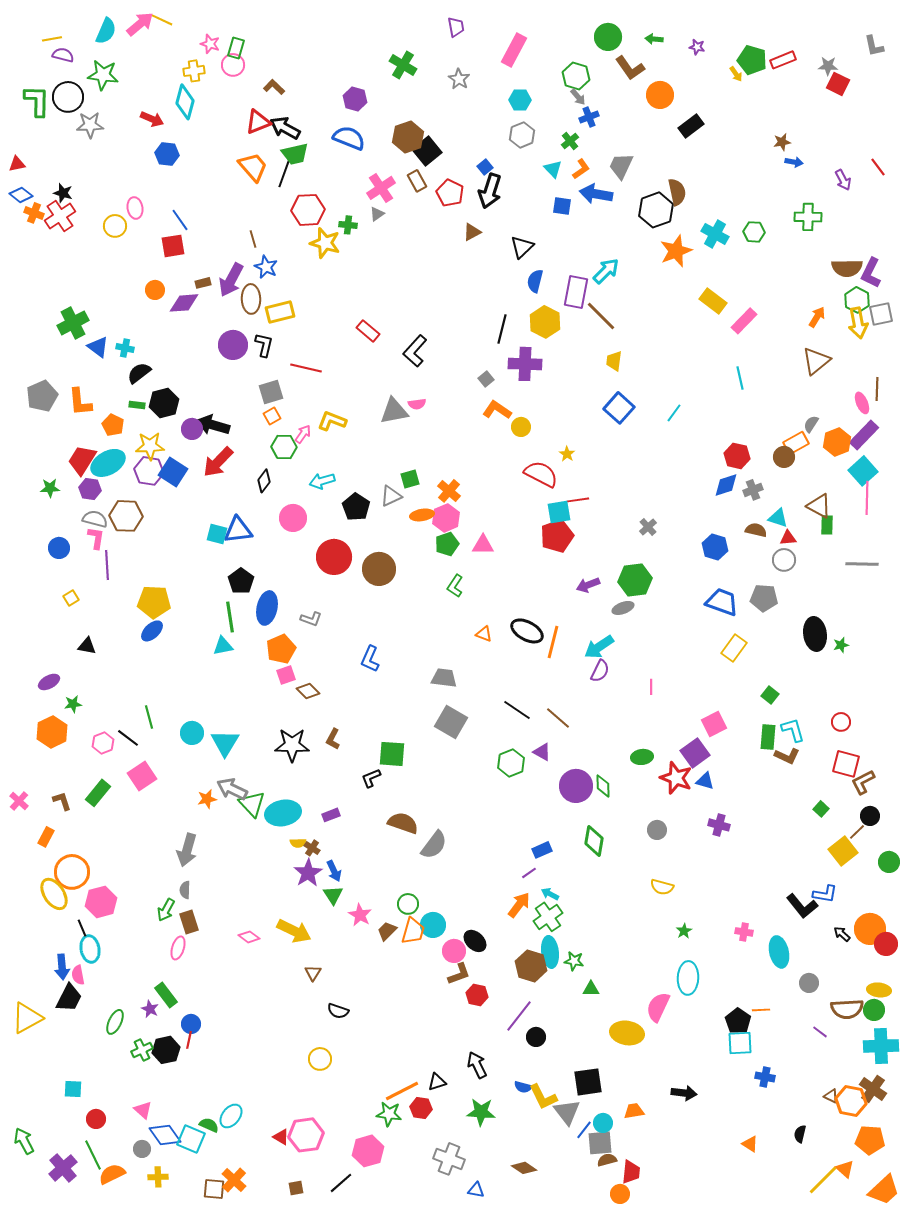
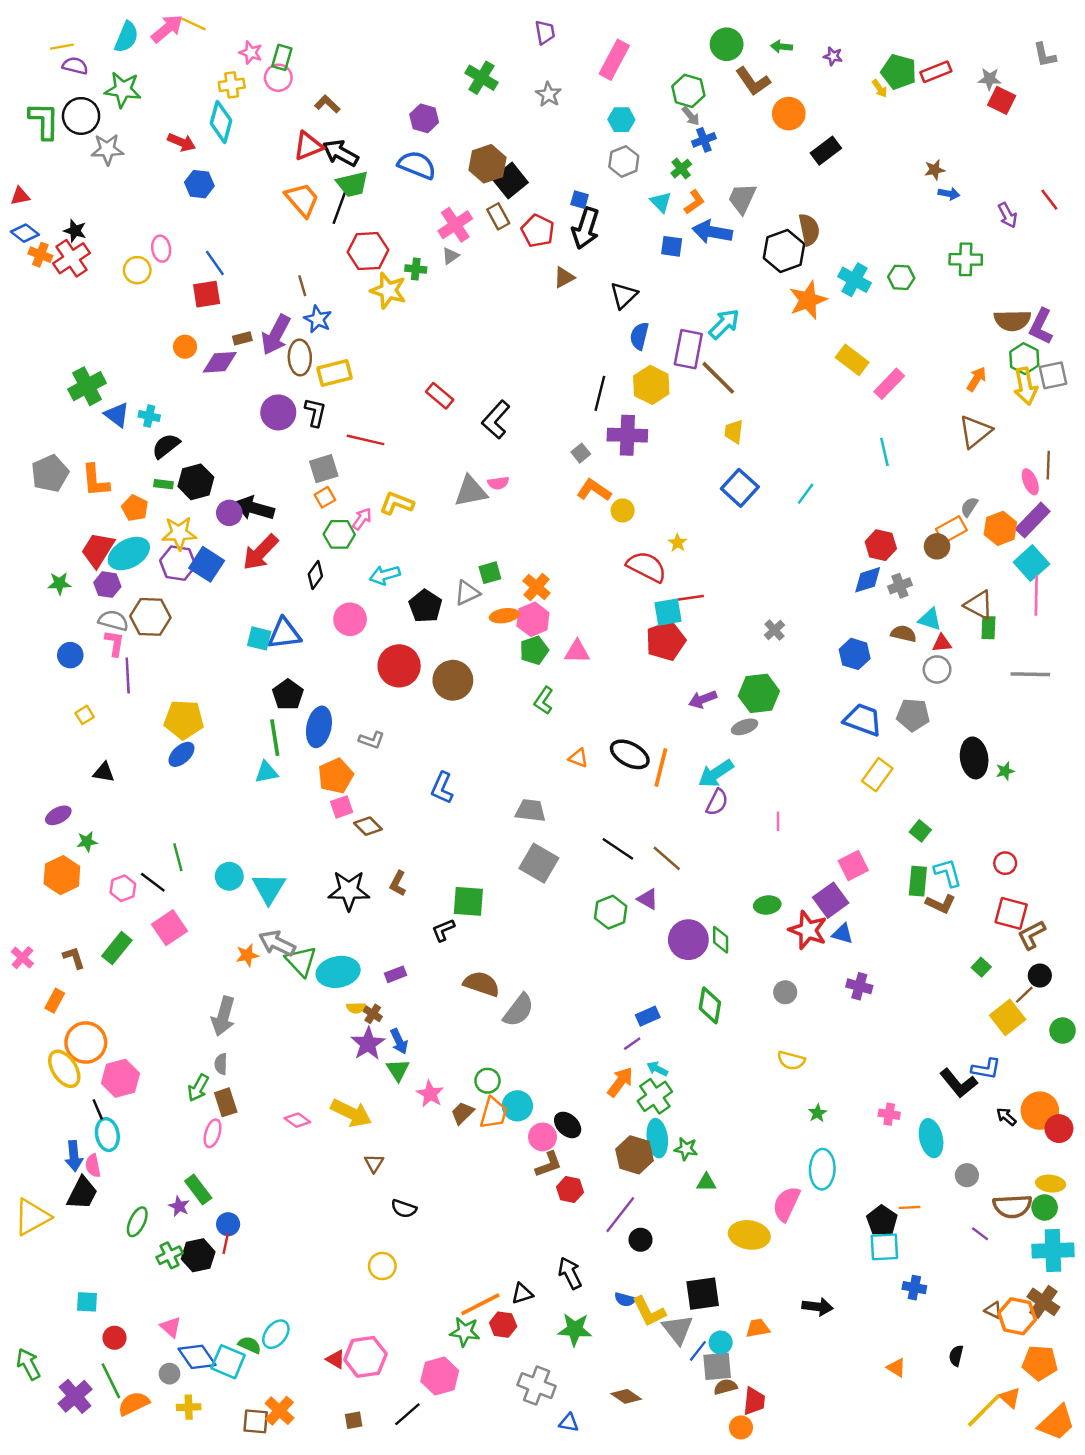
blue square: (485, 167) -> (580, 200), turned -35

